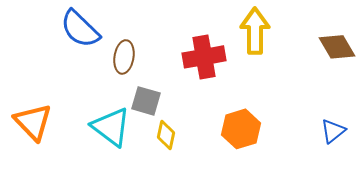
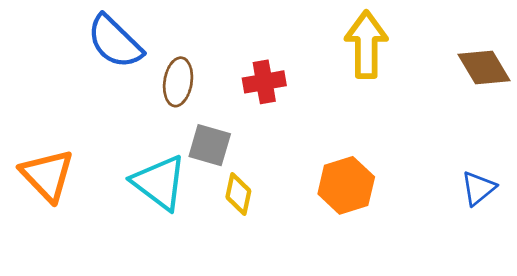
red cross: (204, 57) -> (264, 82), moved, size x0.7

